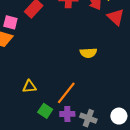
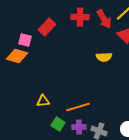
yellow semicircle: (88, 53) -> (104, 57), moved
orange line: (66, 93) -> (78, 107), turned 35

